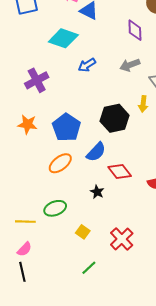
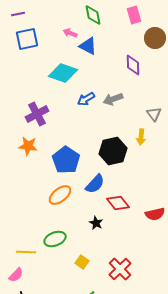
gray arrow: (130, 65) -> (113, 99), moved
orange star: (27, 124) -> (28, 146), moved
pink semicircle: (24, 249) -> (16, 275), moved

